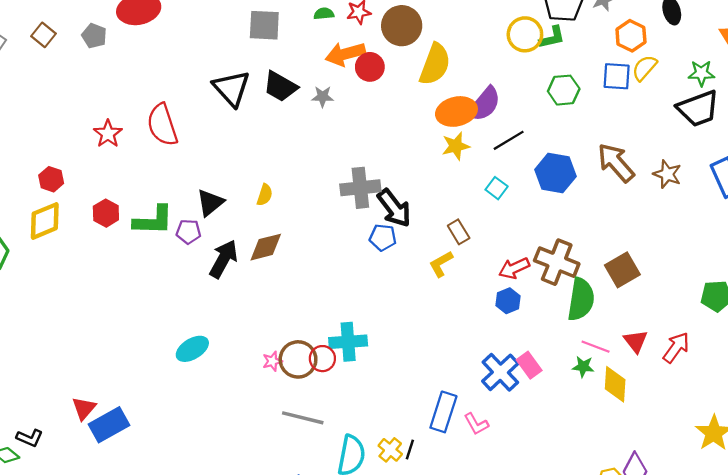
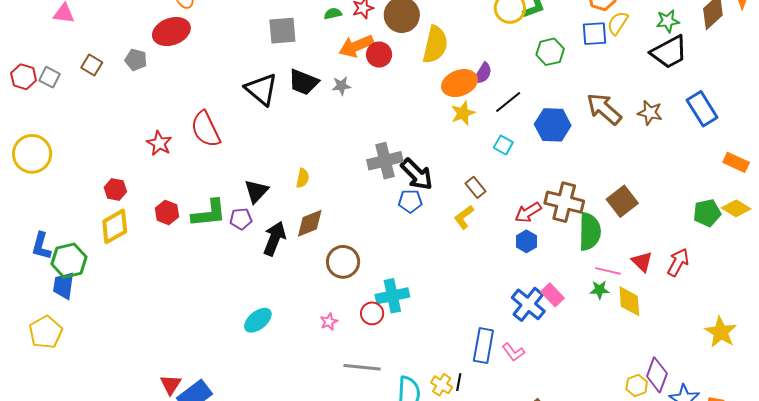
purple semicircle: (484, 104) -> (483, 73), size x0.7
brown circle: (298, 359) -> (343, 262), moved

